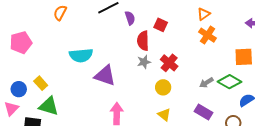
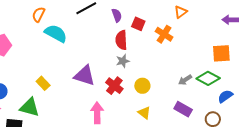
purple semicircle: (130, 18) -> (117, 15), moved
orange cross: (207, 35) -> (164, 34), moved
cyan semicircle: (81, 55) -> (56, 33), moved, turned -145
red cross: (169, 63) -> (114, 86), moved
yellow rectangle: (41, 83) -> (43, 83), moved

